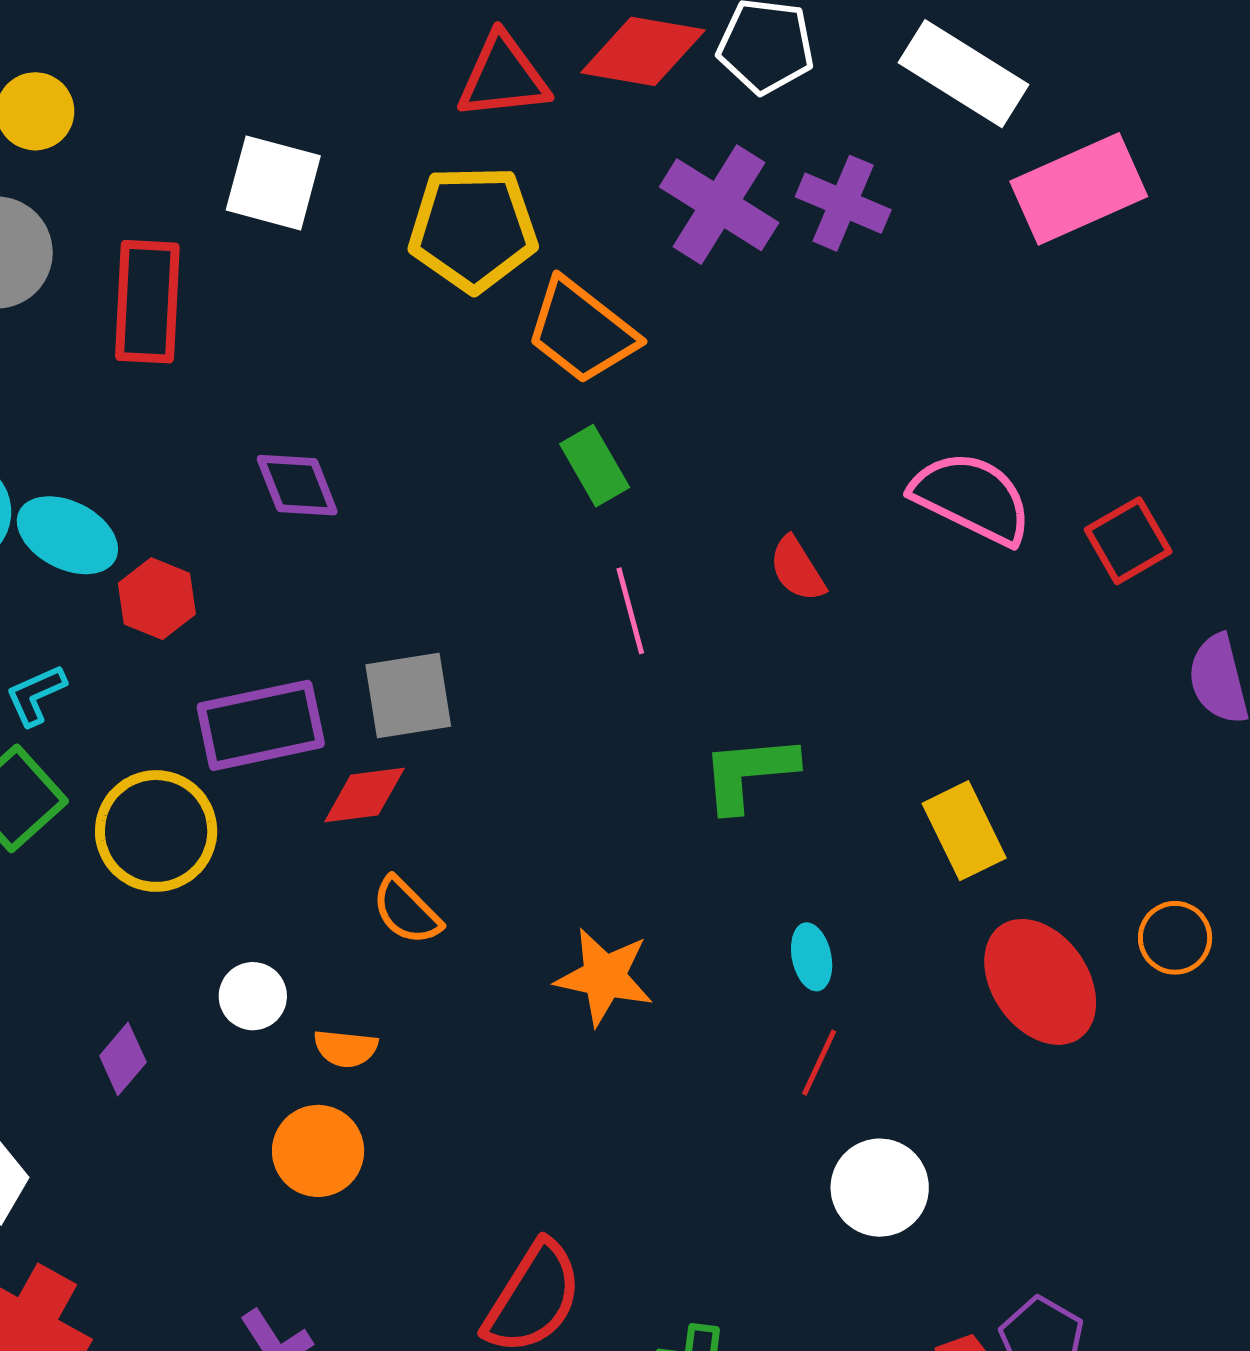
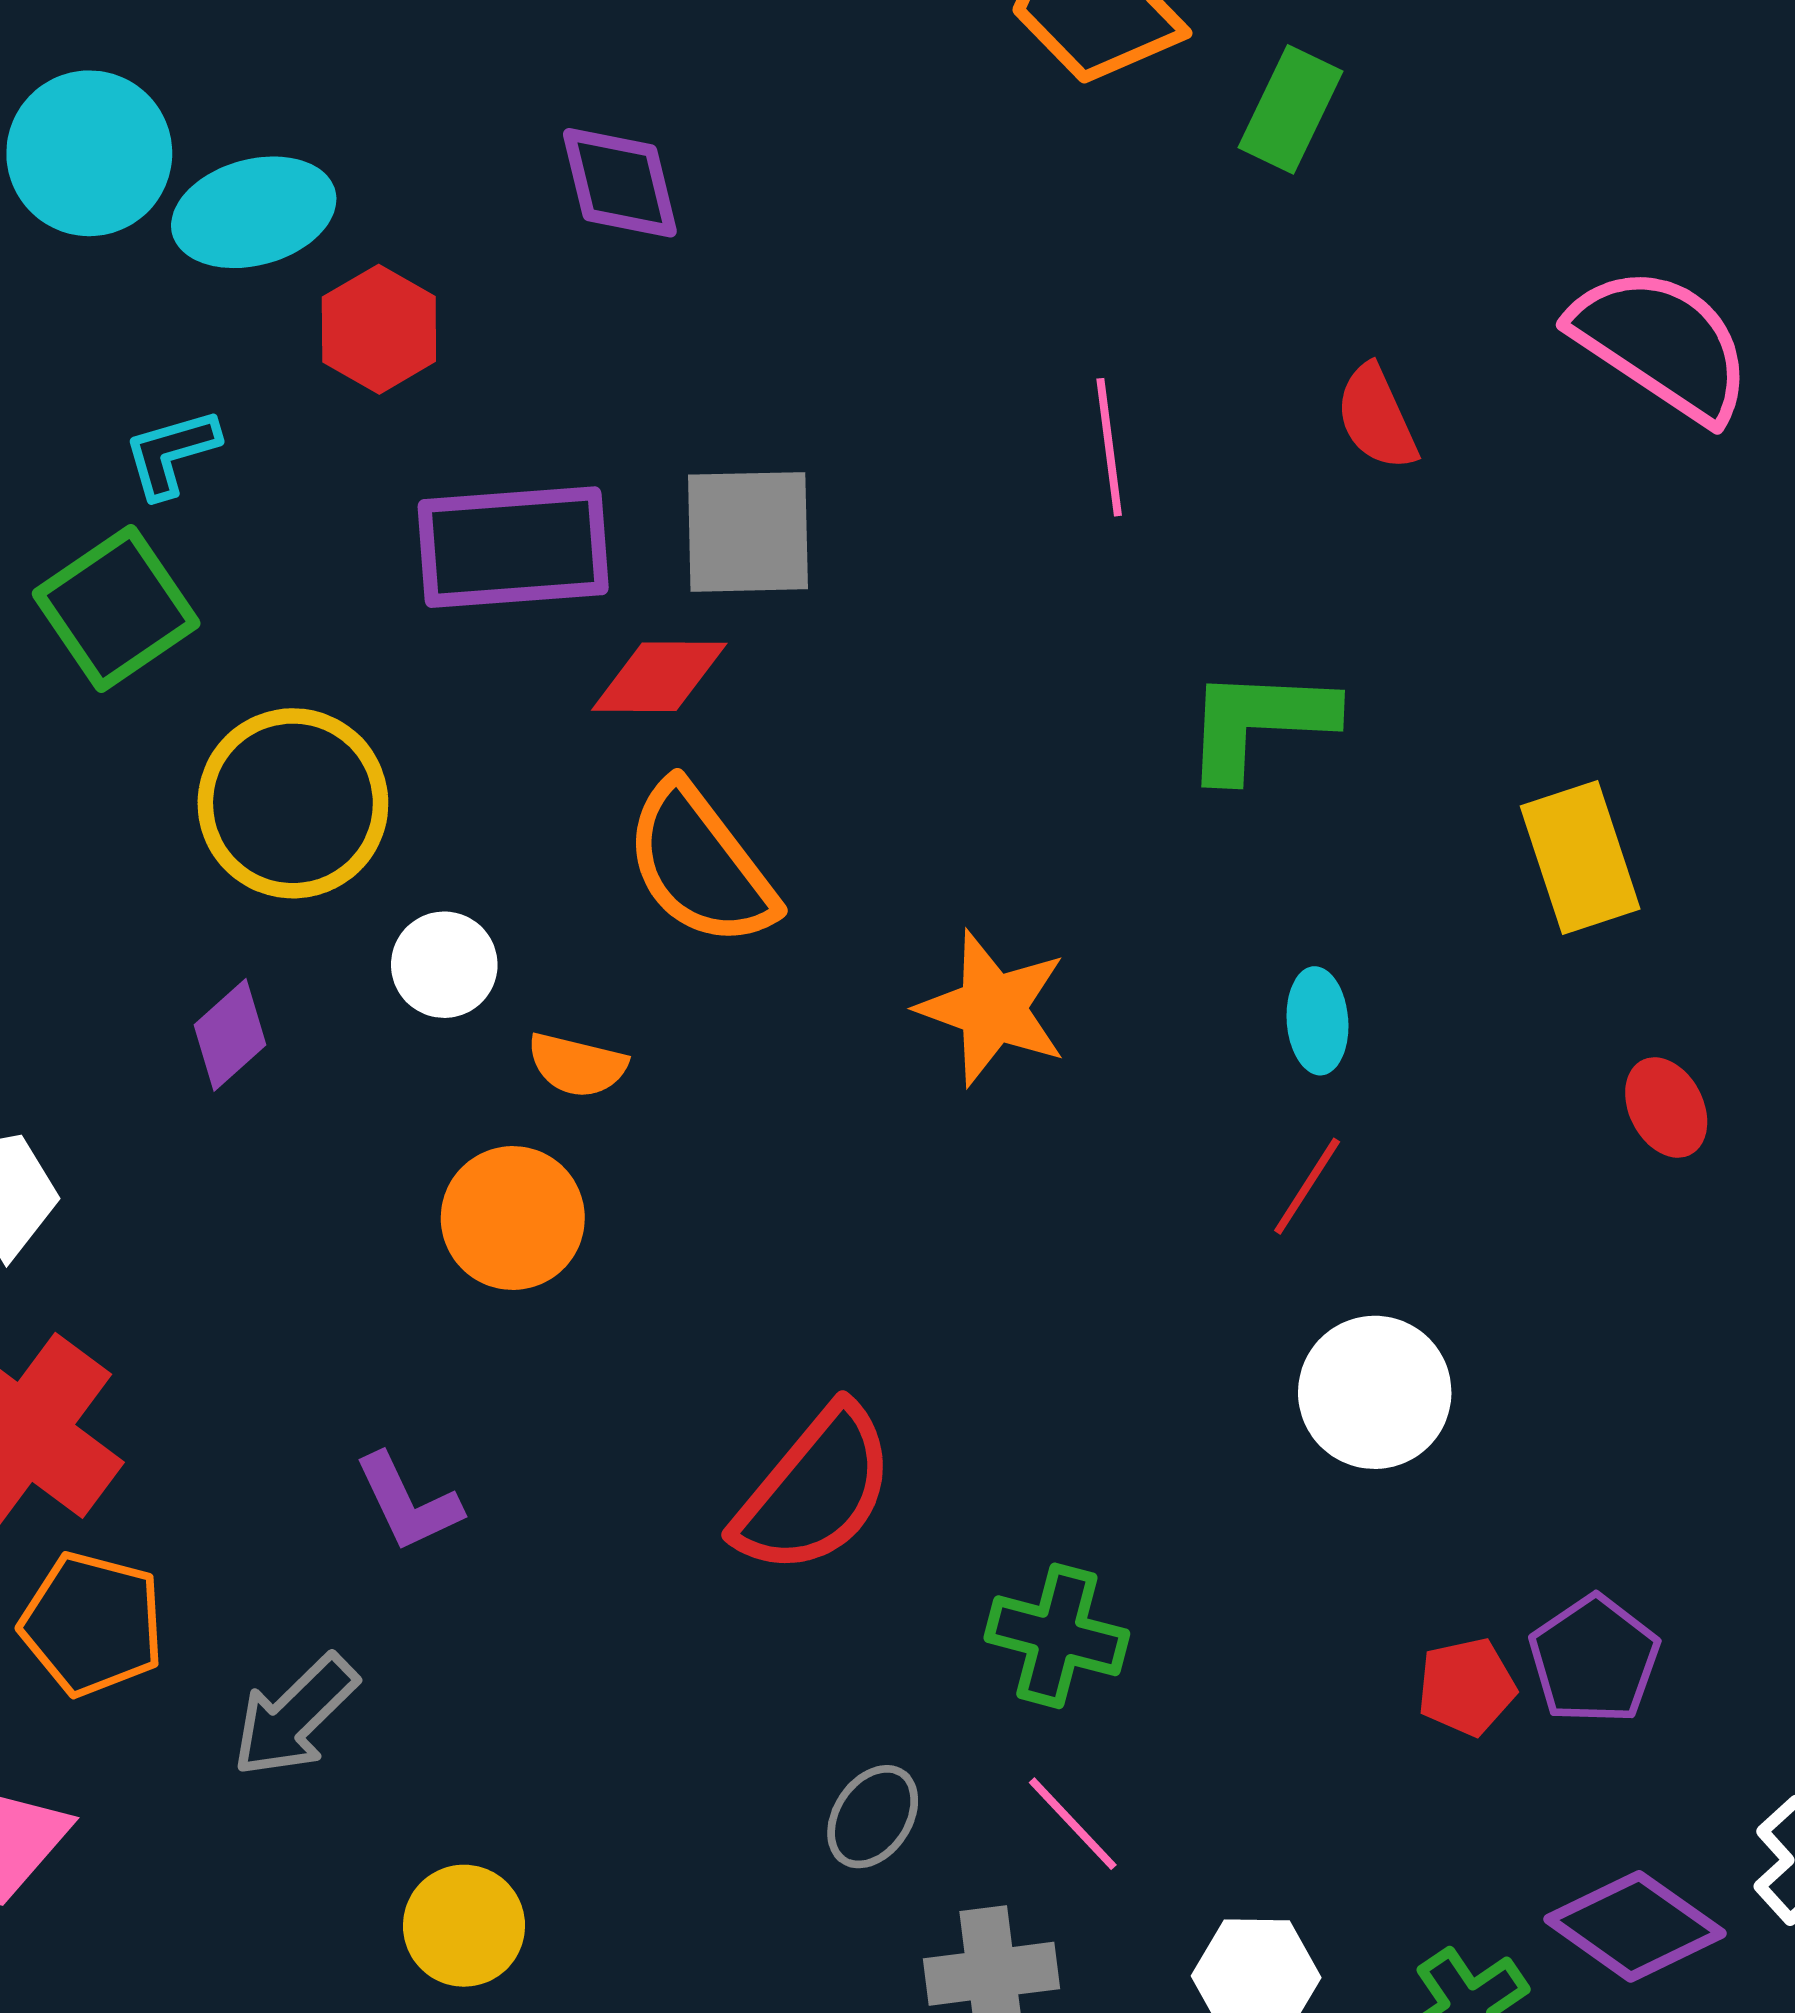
green rectangle: (595, 466) -> (1291, 109), moved, turned 48
cyan ellipse: (67, 535) -> (254, 212), turned -50
yellow circle: (156, 831) -> (293, 803), moved
orange semicircle: (407, 911) -> (700, 865), size x1.5
red ellipse: (1040, 982) -> (1666, 1107), size x0.5

